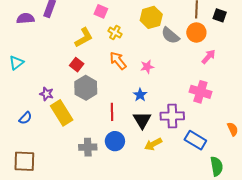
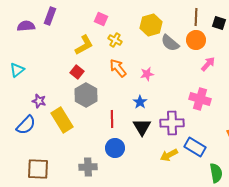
purple star: (47, 94) -> (39, 101), moved
blue semicircle: (25, 118) -> (26, 125), size x1.5
yellow arrow: (153, 144) -> (169, 155), moved
gray cross: (88, 147) -> (88, 167), moved
brown square: (24, 161) -> (38, 169), moved

